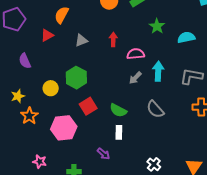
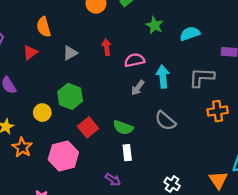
orange semicircle: (62, 15) -> (44, 27), turned -36

